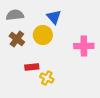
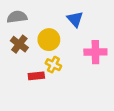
blue triangle: (54, 17) -> (75, 19), moved
yellow cross: (47, 78) -> (53, 65), moved

